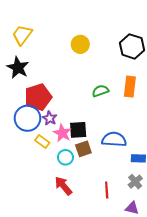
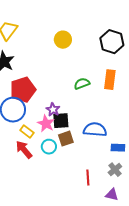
purple star: (50, 118) -> (53, 110), moved
red arrow: (63, 186) -> (24, 150), moved

